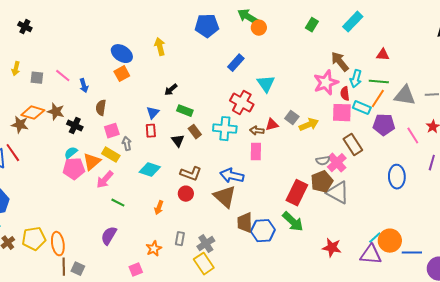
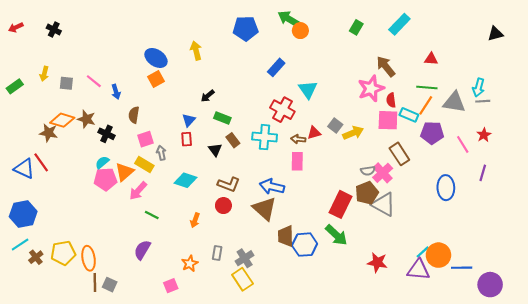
cyan arrow: (356, 79) -> (479, 87), moved

